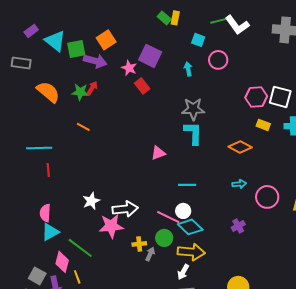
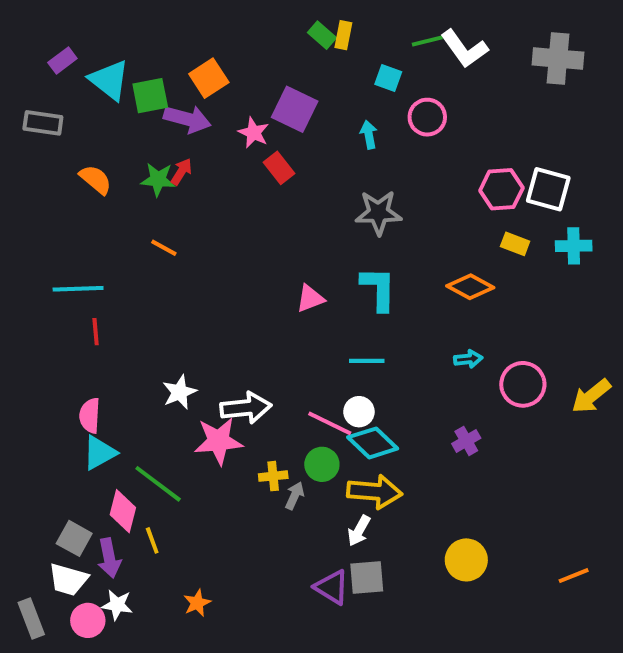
orange semicircle: (48, 92) -> (96, 179), size x0.7
cyan L-shape: (193, 133) -> (378, 289), moved

